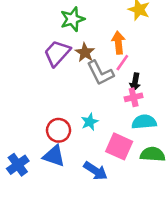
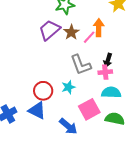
pink line: (122, 63) -> (89, 37), moved
gray L-shape: (100, 73) -> (81, 65), moved
pink square: (119, 146) -> (89, 109), turned 30

